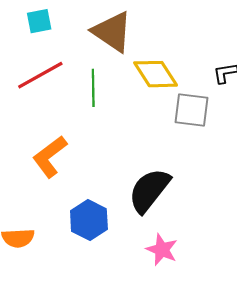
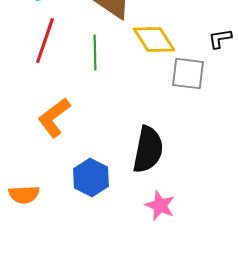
red line: (40, 75) -> (45, 41), turned -42
black semicircle: (149, 190) -> (148, 150), turned 153

